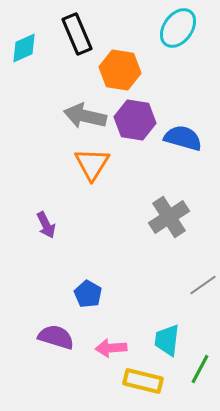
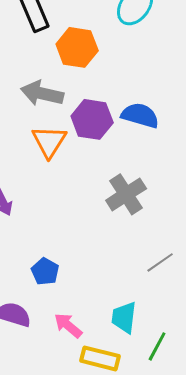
purple hexagon: (135, 120) -> (92, 119), moved
pink arrow: (111, 348) -> (68, 325), turned 44

